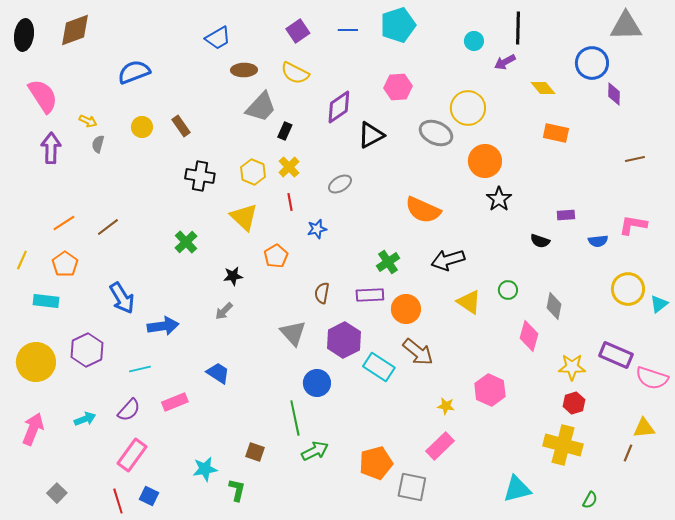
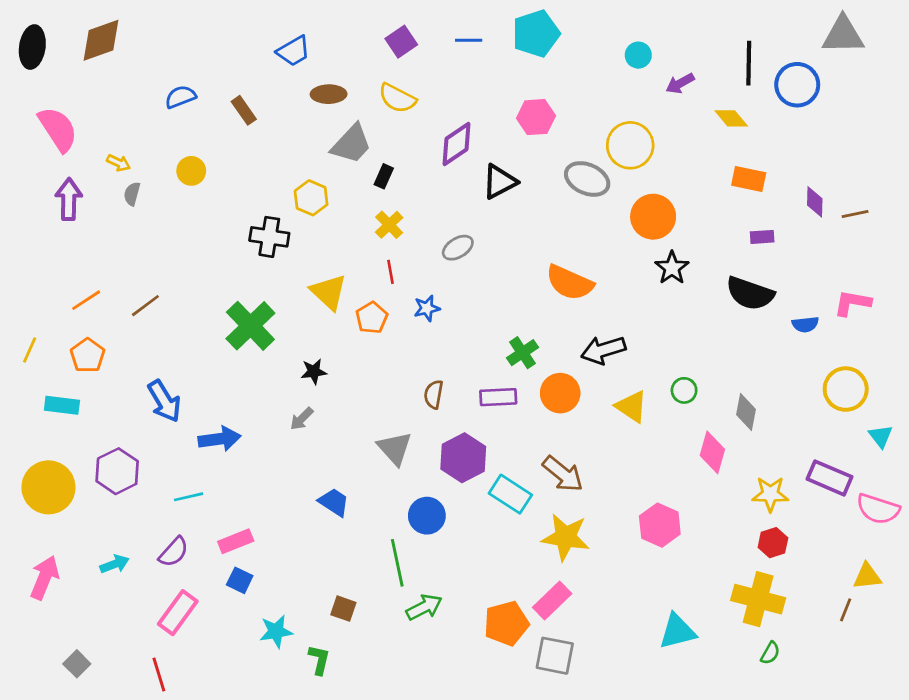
black line: (518, 28) -> (749, 63), moved
blue semicircle: (134, 72) -> (180, 97), size x0.7
purple diamond: (614, 94) -> (815, 202), moved
brown rectangle: (181, 126) -> (244, 110), moved
yellow hexagon: (253, 172) -> (311, 198), moved
purple rectangle: (566, 215) -> (762, 237), moved
black semicircle: (540, 241) -> (750, 293), moved, size x1.8
green cross: (186, 242) -> (250, 326), size x1.6
orange pentagon: (276, 256) -> (372, 318), moved
cyan triangle: (659, 304) -> (881, 436), moved, turned -30
orange circle: (406, 309) -> (560, 393), moved
blue trapezoid: (218, 373) -> (334, 502), moved
yellow star: (446, 406) -> (566, 537), moved, size x2.0
pink rectangle: (440, 446) -> (552, 600), moved
cyan triangle: (517, 489) -> (677, 631), moved
blue square: (149, 496) -> (240, 580), moved
green semicircle: (590, 500) -> (770, 653), moved

